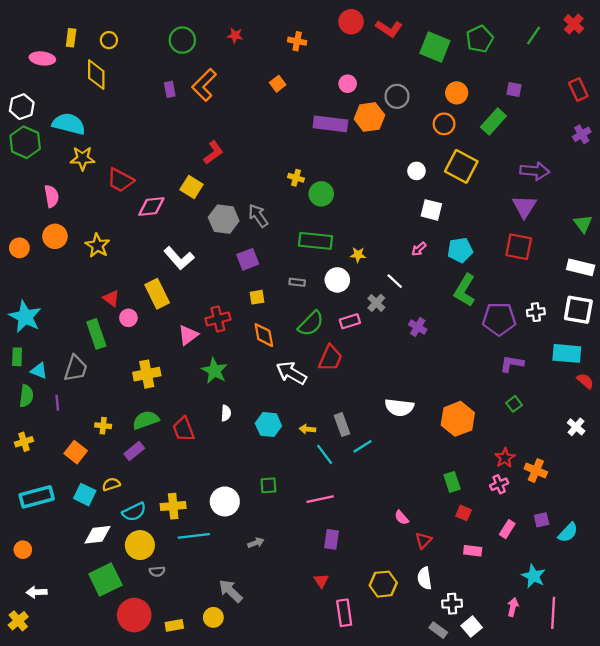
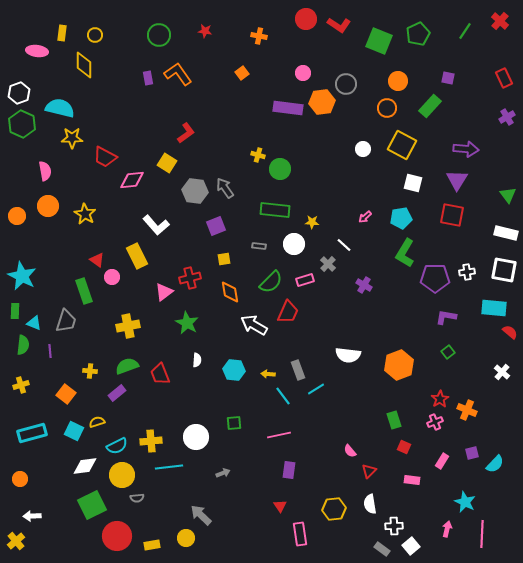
orange L-shape: (204, 85) -> (178, 74), turned 100
white square: (431, 210) -> (413, 183), moved

